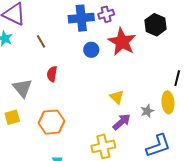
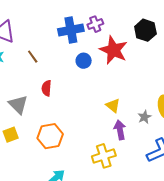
purple arrow: (122, 122) -> (120, 130), turned -54

